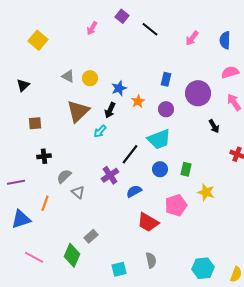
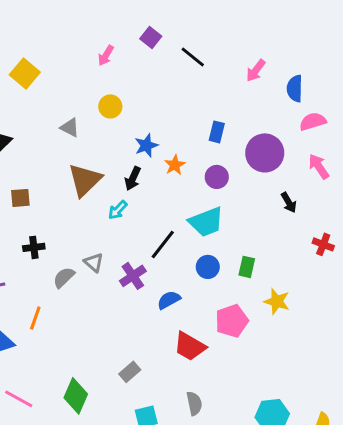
blue semicircle: (225, 40) -> (295, 88), moved
yellow circle: (90, 78) -> (110, 106), moved
gray triangle: (78, 192) -> (94, 262), moved
gray rectangle: (91, 236) -> (130, 372), moved

